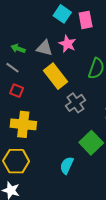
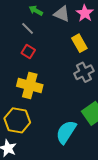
yellow rectangle: (55, 76) -> (79, 43), moved, size x0.7
cyan semicircle: (67, 165) -> (66, 132), size x1.4

